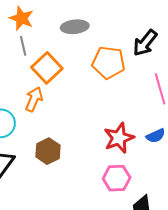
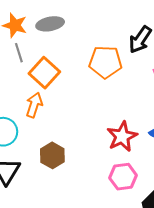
gray ellipse: (75, 27) -> (50, 24), moved

